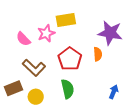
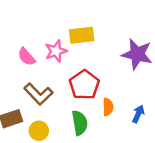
orange semicircle: (98, 54) -> (108, 107), moved
blue arrow: (114, 92) -> (138, 114), moved

